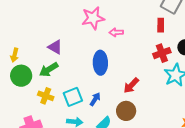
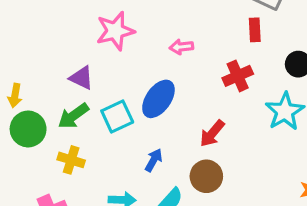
pink star: (93, 18) -> (115, 31), moved
red cross: (162, 53) -> (238, 76), moved
blue ellipse: (100, 63) -> (158, 99), turned 40
cyan square: (73, 97) -> (117, 116), moved

